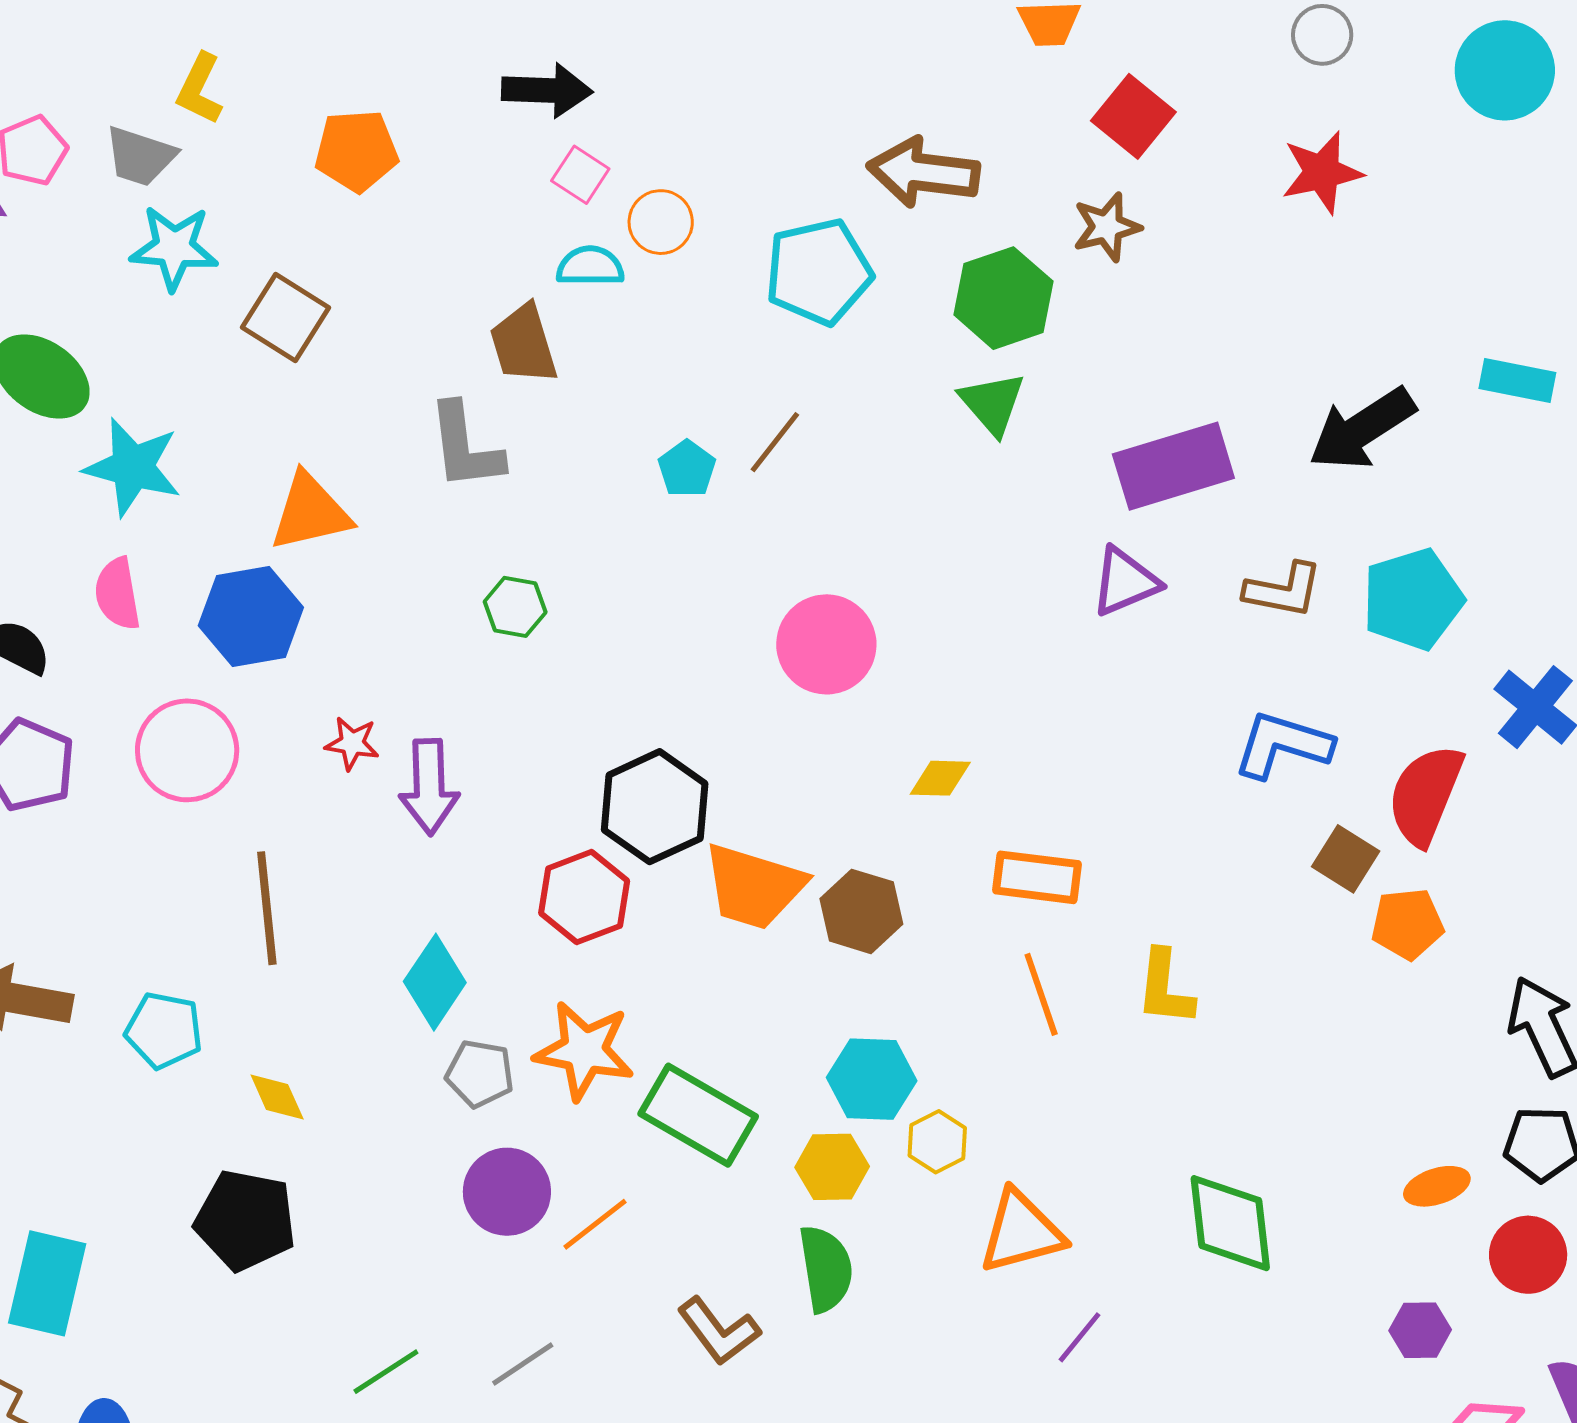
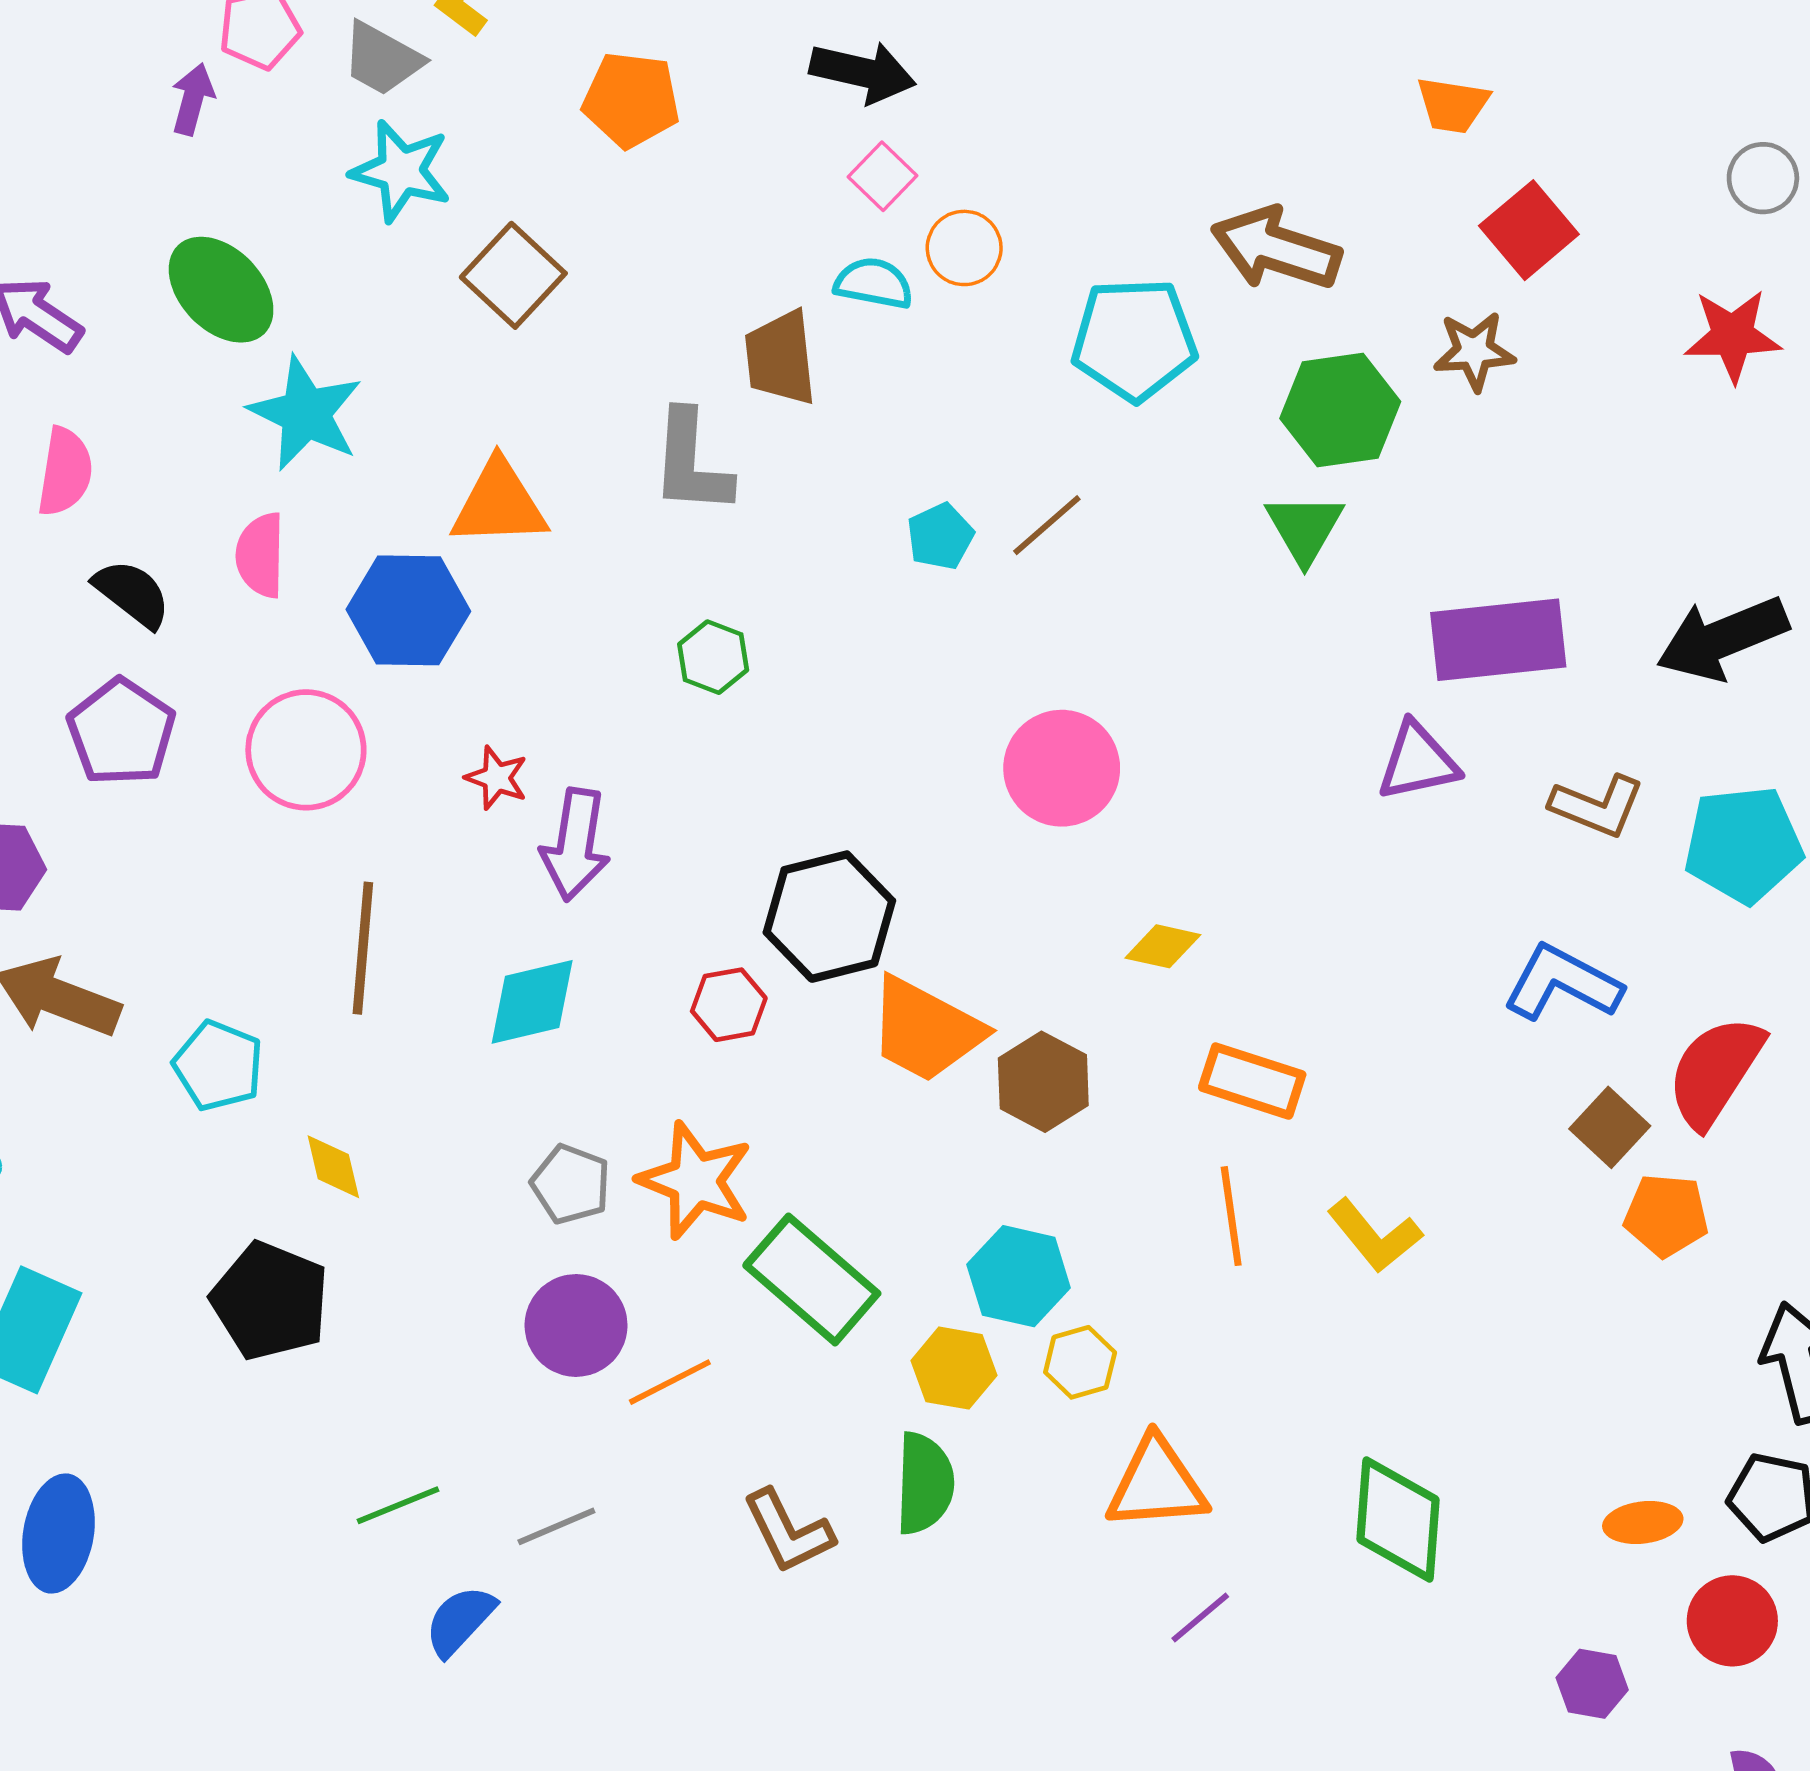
red hexagon: (584, 897) -> (729, 1005), size x0.7
cyan diamond: (435, 982) -> (532, 1002), moved, turned 32
yellow L-shape: (1165, 988) -> (1375, 1236), turned -56

